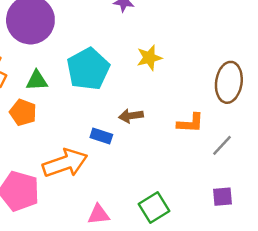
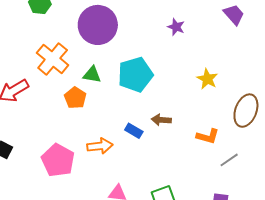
yellow star: (149, 58) -> (207, 79), moved, turned 30
orange arrow: (65, 163) -> (100, 146), size x0.7

